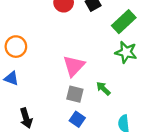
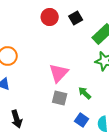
blue square: (77, 119) -> (82, 120), moved

